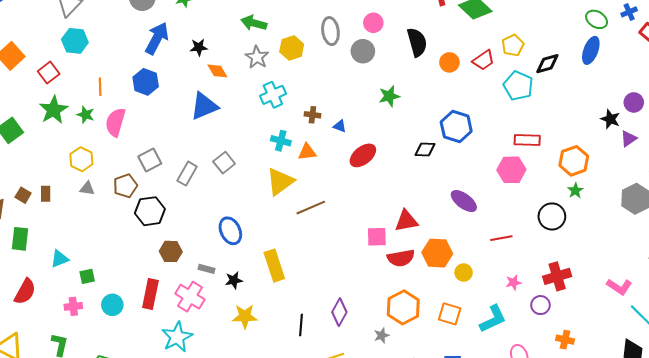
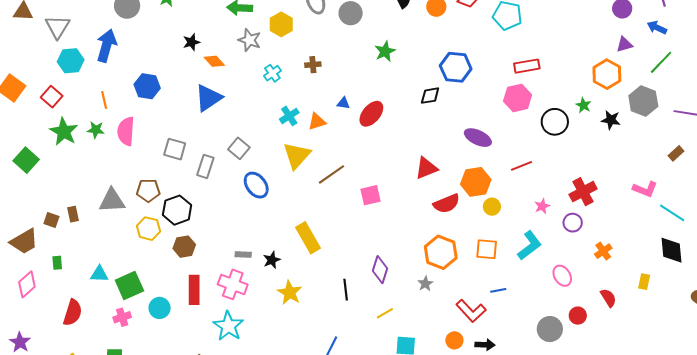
blue arrow: (157, 38) -> (106, 46), moved
cyan cross: (273, 95) -> (272, 73), size x0.7
brown cross: (312, 115) -> (313, 65), moved
black star: (610, 119) -> (611, 120), moved
blue triangle: (340, 126) -> (343, 103), moved
purple triangle: (629, 139) -> (624, 44), turned 30
cyan cross: (281, 141) -> (289, 116), turned -36
yellow hexagon: (81, 159) -> (149, 229), moved
gray square: (150, 160) -> (175, 149), moved, turned -35
orange hexagon: (574, 161) -> (607, 74), moved
brown pentagon: (125, 186) -> (148, 190), turned 30
gray triangle: (87, 188) -> (112, 201), size x1.8
black circle: (552, 216) -> (555, 122), moved
blue ellipse: (230, 231) -> (256, 185), moved
pink square: (377, 237) -> (370, 195), moved
green rectangle: (20, 239) -> (57, 263), size x0.6
brown hexagon: (171, 251) -> (184, 247), moved
orange hexagon: (437, 253) -> (476, 182), moved
red semicircle: (401, 258) -> (447, 204), moved
cyan triangle: (60, 259) -> (99, 274), turned 36
green square: (87, 276) -> (129, 285), size x1.8
yellow star: (245, 316) -> (290, 293), turned -30
orange cross: (565, 340) -> (603, 251), turned -36

